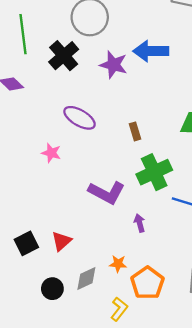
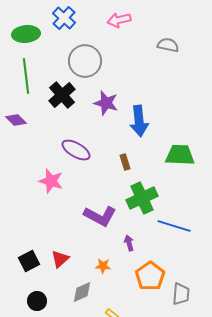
blue arrow: (151, 51) -> (139, 121), moved, turned -96
pink star: (51, 153) -> (51, 181), size x1.4
orange star: (118, 264) -> (103, 266), moved
orange pentagon: (147, 283) -> (150, 276), moved
black circle: (52, 289) -> (37, 301), moved

